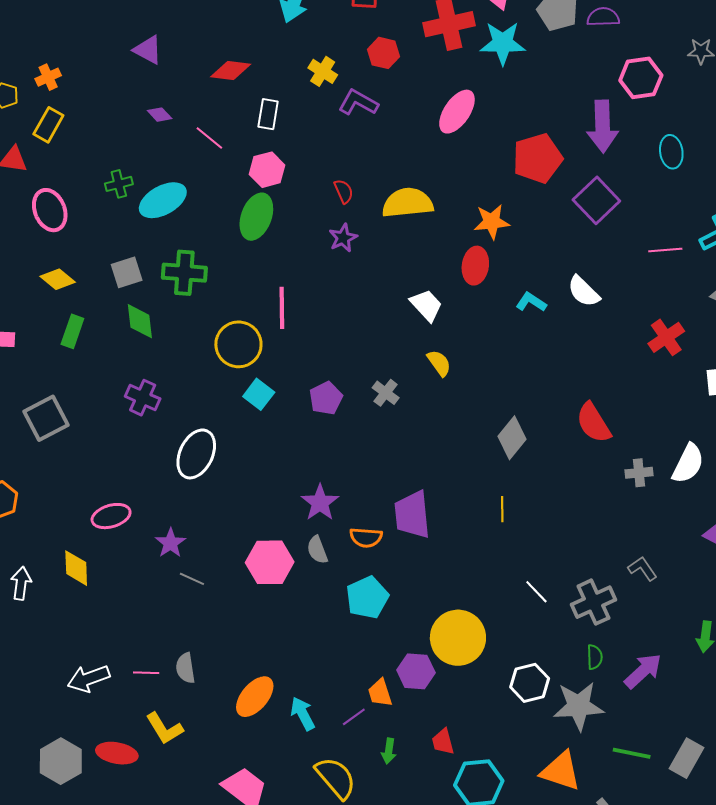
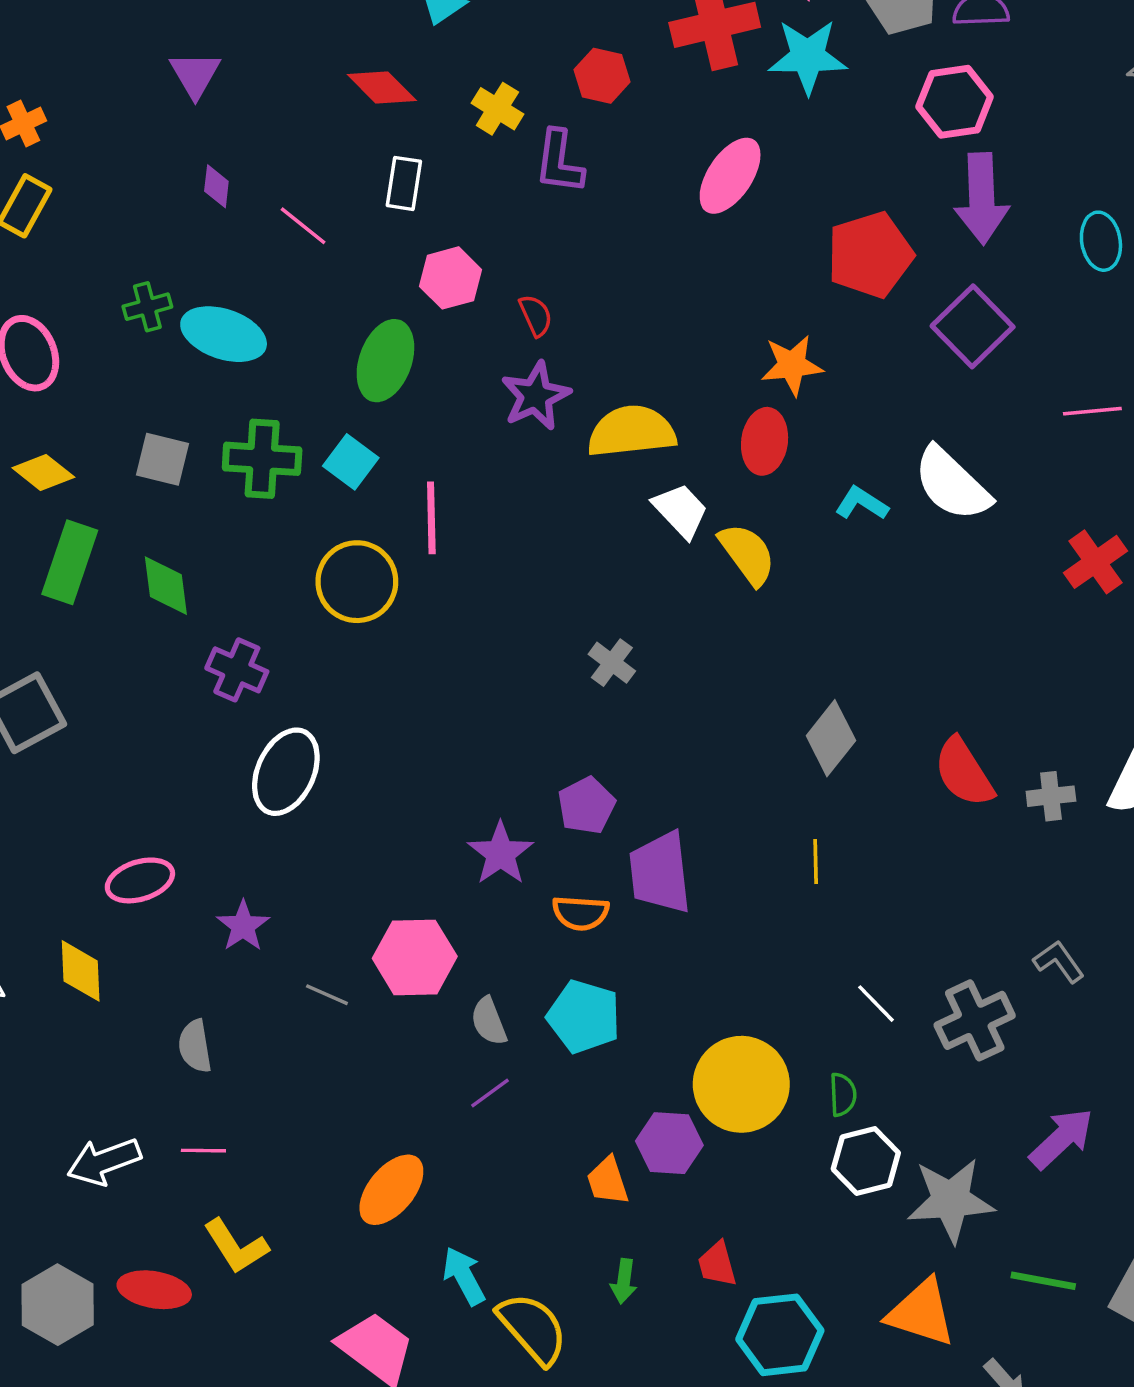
purple triangle: (148, 50) -> (195, 75), turned 32
red diamond: (231, 70) -> (382, 87), moved, turned 39
pink hexagon: (641, 78) -> (955, 102), moved
purple L-shape: (358, 103) -> (559, 162), turned -111
purple diamond: (160, 115) -> (216, 186), turned 50
pink hexagon: (267, 170) -> (451, 278), moved
cyan ellipse: (163, 200) -> (224, 334), turned 48
yellow semicircle: (408, 203) -> (631, 431), moved
purple star: (343, 238) -> (536, 396), size x1.4
gray square: (127, 272) -> (162, 459), turned 32
white semicircle: (584, 291) -> (952, 484), size x1.4
green diamond: (140, 321) -> (166, 586), moved
green rectangle: (72, 331) -> (70, 562), size x1.4
yellow semicircle: (439, 363) -> (747, 554), moved, size x1.4
cyan square: (259, 394) -> (351, 462), moved
purple cross: (143, 398) -> (237, 670), moved
purple pentagon: (326, 398) -> (586, 805), moved
red semicircle: (593, 423) -> (964, 772), moved
gray semicircle: (317, 550) -> (489, 1021), moved
gray line: (192, 579) -> (327, 995), moved
cyan pentagon: (367, 598) -> (584, 1017), turned -30
green semicircle: (595, 657) -> (843, 1095), moved
gray semicircle: (185, 668) -> (195, 1046), moved
cyan arrow: (303, 714) -> (464, 1276), moved
purple line: (354, 717) -> (490, 1093), moved

